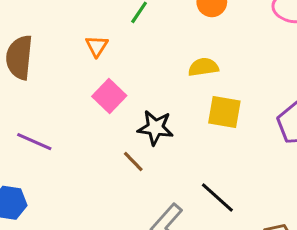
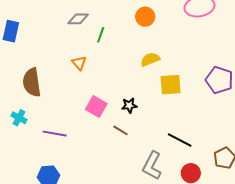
pink square: (109, 96) -> (96, 107), moved
black star: (155, 128) -> (129, 106), size x0.7

